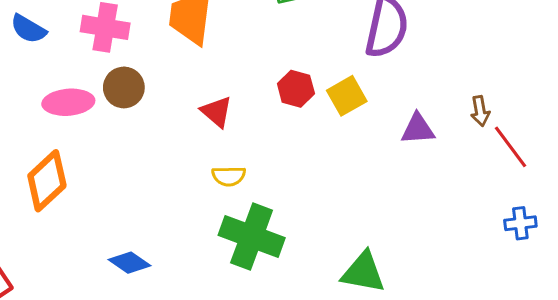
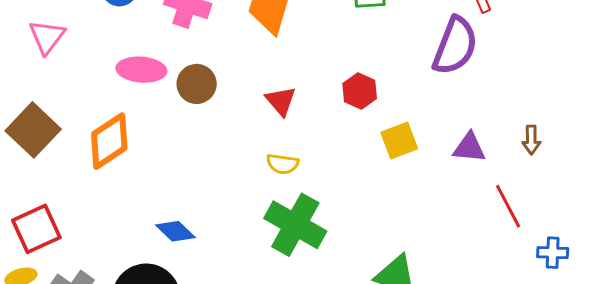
brown circle: (124, 87) -> (197, 84), moved
yellow square: (347, 96) -> (399, 140), moved
red line: (511, 147) -> (508, 206), moved

